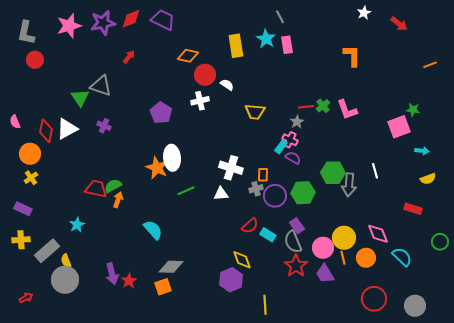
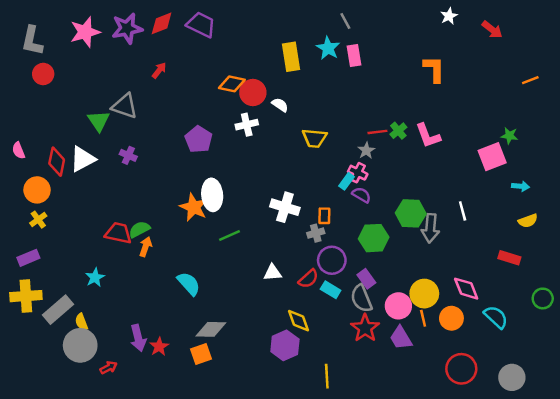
orange diamond: (188, 56) -> (232, 84), moved
white triangle: (221, 194) -> (273, 273), moved
purple circle: (275, 196) -> (332, 260), moved
purple rectangle: (23, 209) -> (28, 258), turned -48
yellow cross: (21, 240) -> (26, 296), size x1.4
red arrow: (26, 298) -> (109, 368), moved

